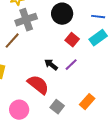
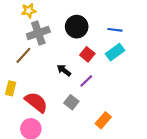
black arrow: (51, 65) -> (64, 70), moved
red semicircle: (38, 85) -> (36, 102), moved
gray square: (57, 107) -> (71, 102), moved

